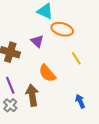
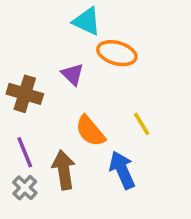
yellow line: (76, 58) -> (142, 124), moved
blue arrow: (80, 101) -> (122, 170), moved, size x1.5

